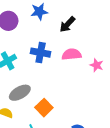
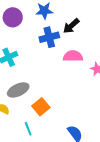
blue cross: (41, 53) -> (49, 37), moved, turned -30

